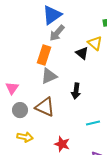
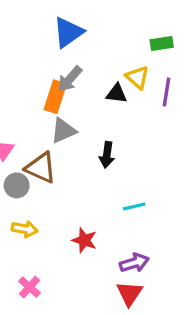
gray arrow: (57, 33) -> (70, 79), moved
black triangle: (82, 53) -> (117, 94), turned -32
brown triangle: (45, 107) -> (41, 168), moved

